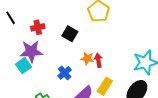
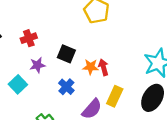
black square: (70, 34) -> (66, 54), moved
purple star: (31, 51) -> (37, 65), moved, size x0.6

